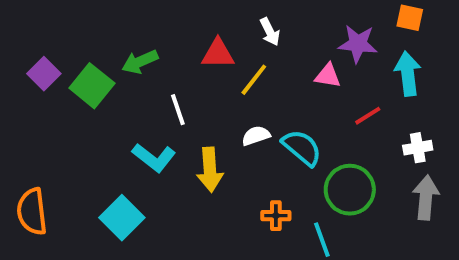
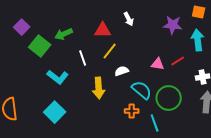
purple square: (44, 74) -> (22, 27), moved
pink triangle: (328, 76) -> (158, 64), moved
yellow line: (254, 80) -> (110, 51), moved
cyan semicircle: (302, 148) -> (142, 90), moved
cyan L-shape: (154, 158) -> (58, 77), moved

